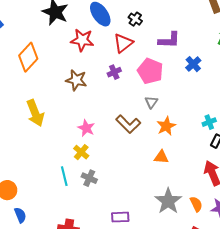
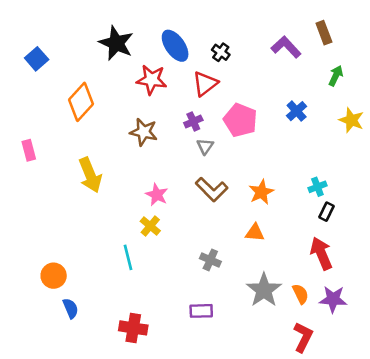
purple L-shape: (169, 40) -> (286, 47), moved, turned -135
gray triangle: (151, 102) -> (205, 146), moved
gray cross: (89, 178) -> (210, 260), moved

